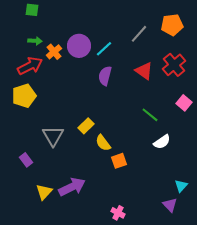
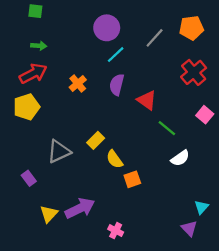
purple circle: (79, 46) -> (107, 28), moved
orange cross: (54, 52) -> (78, 84), moved
red triangle: (144, 71) -> (147, 100), moved
gray triangle: (53, 136) -> (59, 151), turned 35
pink cross: (118, 213) -> (116, 231), moved

